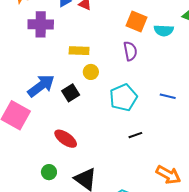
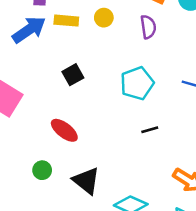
yellow rectangle: (79, 51) -> (66, 21), moved
yellow circle: (91, 72) -> (104, 18), moved
blue arrow: (41, 86) -> (29, 30), moved

